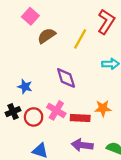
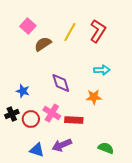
yellow line: (80, 39) -> (70, 32), moved
orange star: (103, 108) -> (94, 97), moved
purple arrow: (82, 145) -> (62, 145), moved, turned -30

